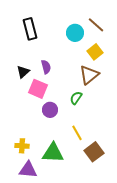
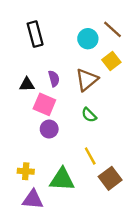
black triangle: (23, 72) -> (27, 84), turned 40
brown triangle: (89, 75) -> (87, 80), moved
green semicircle: (76, 98) -> (89, 115), turned -80
purple circle: (50, 110) -> (49, 129), moved

